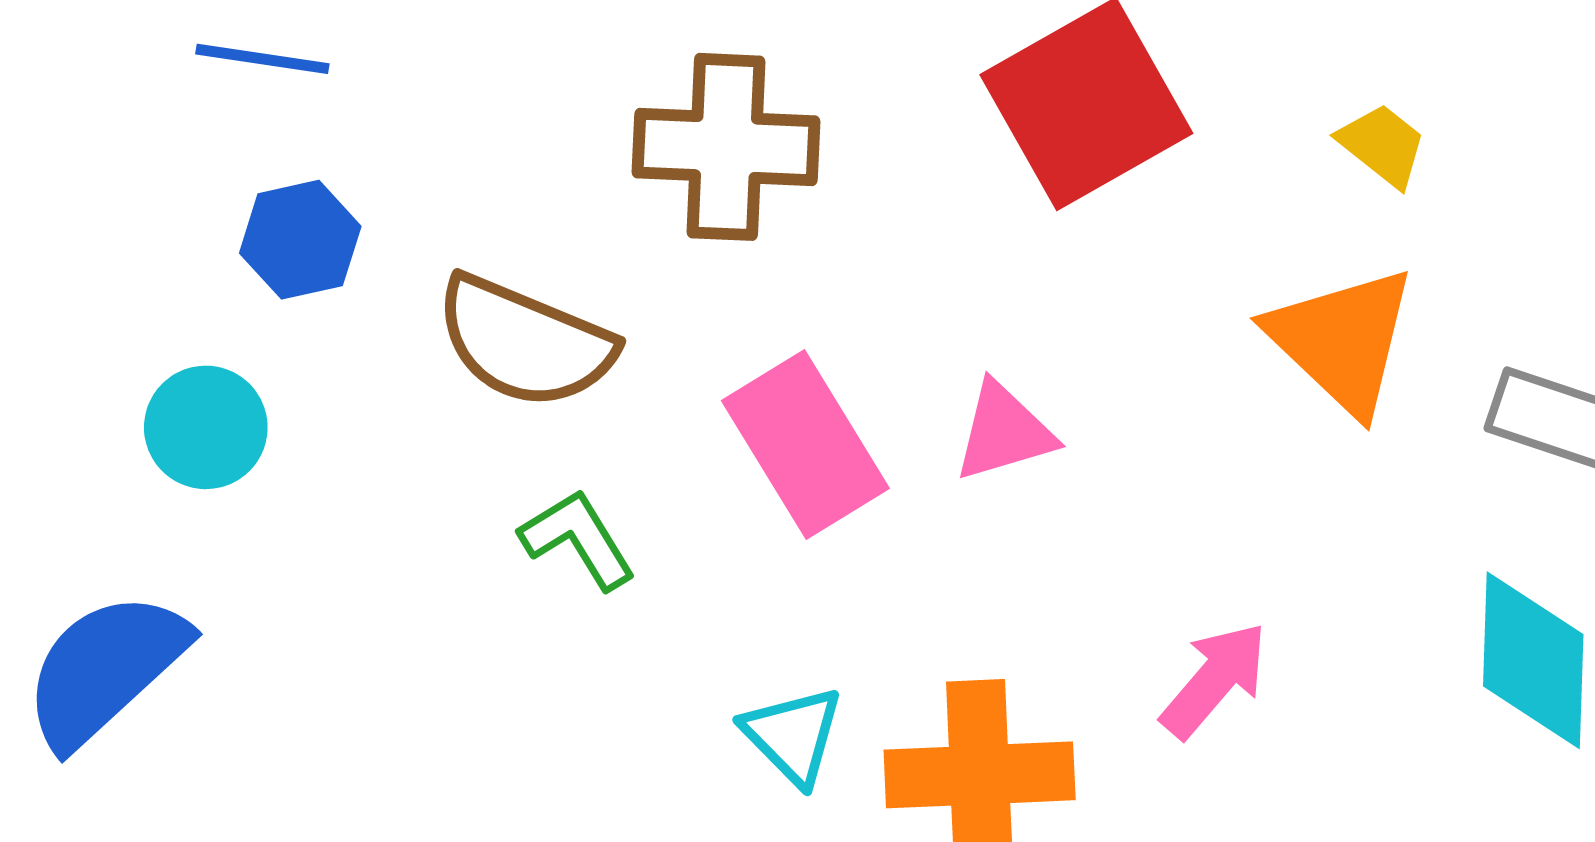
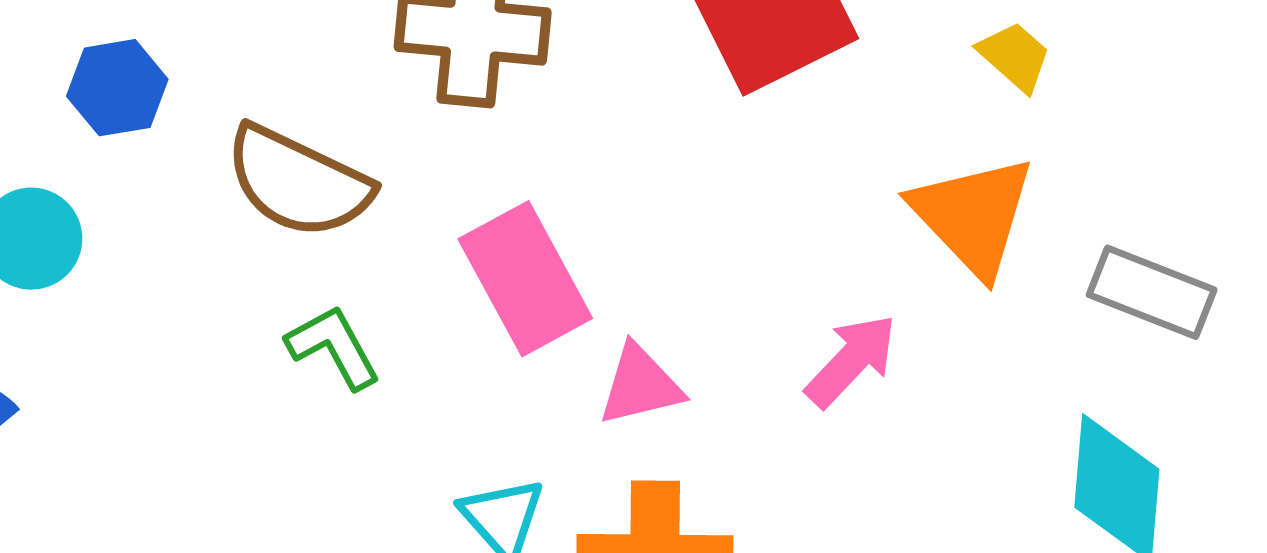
pink triangle: (1004, 432) -> (640, 385), moved
pink arrow: (1214, 680) -> (851, 361), moved

